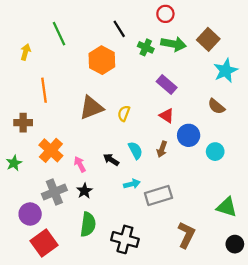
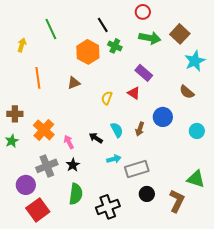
green cross: (146, 47) -> (115, 46), moved
brown triangle: (91, 108) -> (74, 83), moved, size x0.6
red triangle: (167, 116) -> (134, 93), moved
brown cross: (23, 123) -> (15, 114), moved
cyan circle: (215, 152) -> (197, 131), moved
brown L-shape: (186, 235) -> (177, 201), moved
black cross: (125, 239) -> (108, 207), turned -35
black circle: (235, 244) -> (147, 194), moved

